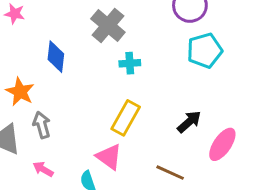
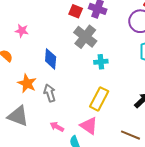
gray arrow: (42, 125) -> (50, 93), moved
pink arrow: (43, 169) -> (57, 127), moved

